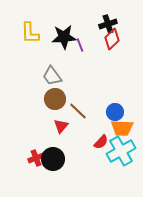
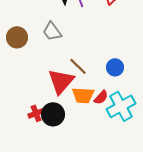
brown circle: (55, 99) -> (17, 37), moved
red triangle: (61, 126) -> (61, 81), size x1.8
orange trapezoid: (122, 128) -> (83, 95), moved

